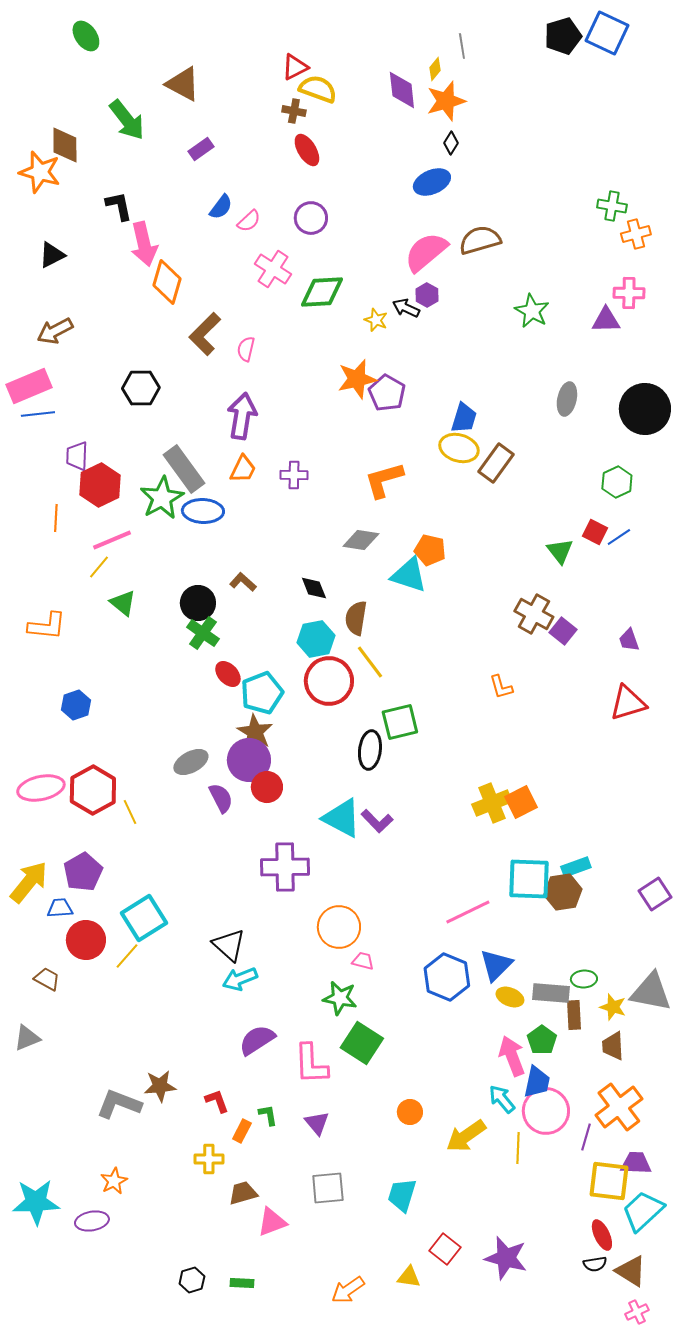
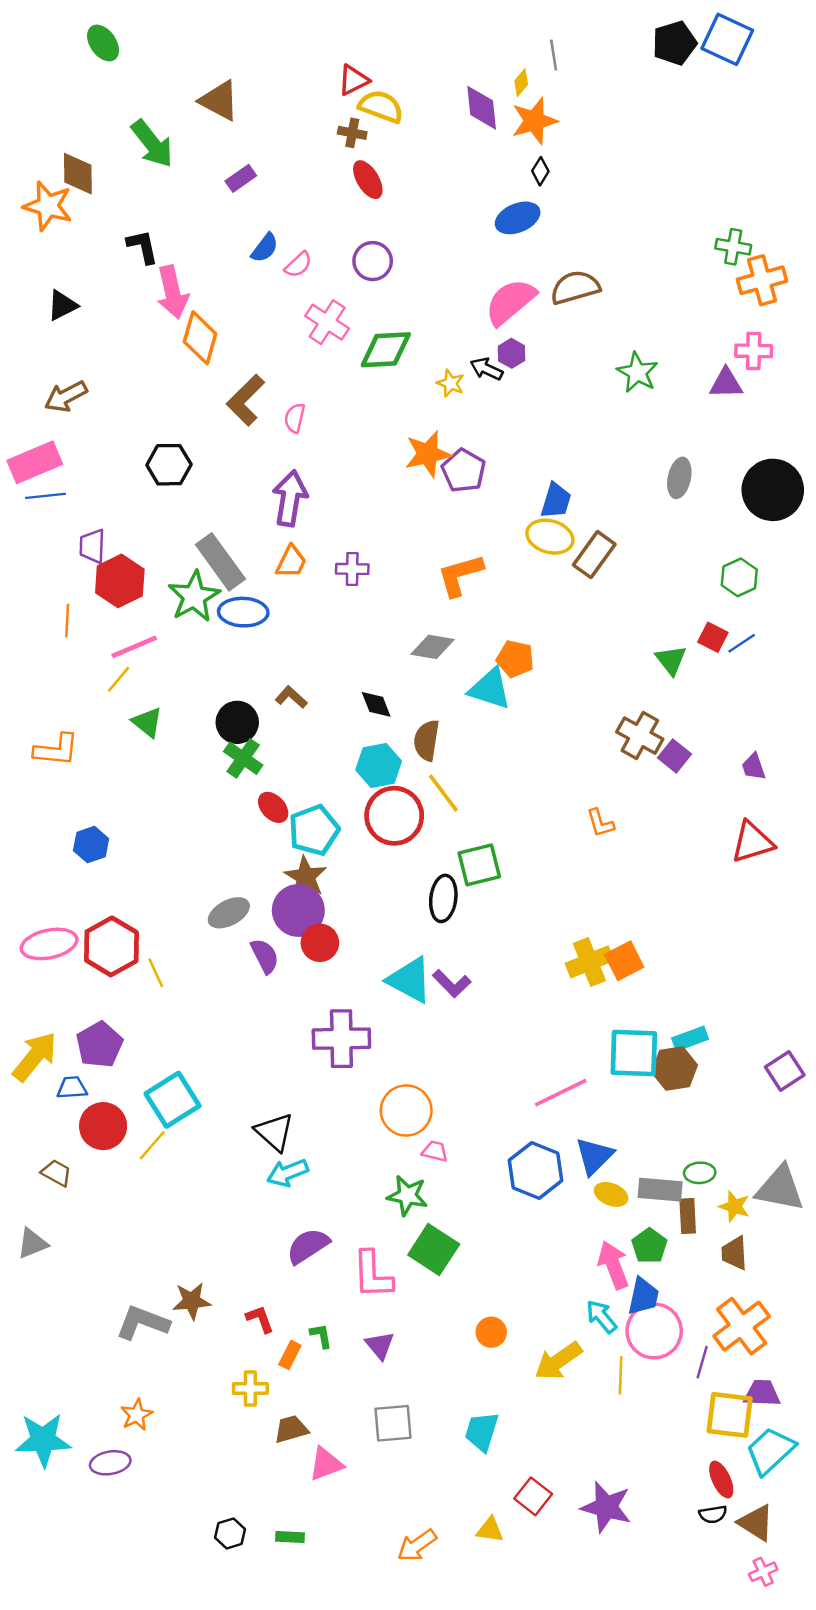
orange cross: (636, 234) -> (762, 280), size x1.4

